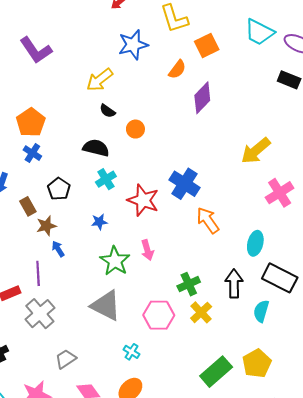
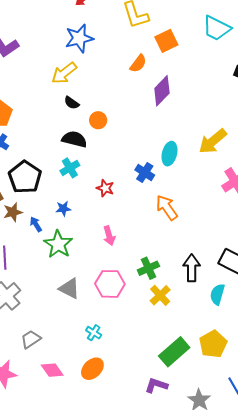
blue star: (133, 45) -> (79, 38), moved
black semicircle: (96, 148) -> (74, 139), moved
blue cross: (185, 184) -> (145, 173), size x0.7
black pentagon: (59, 189) -> (25, 177), size x1.5
red star: (143, 200) -> (105, 188), size x0.6
cyan ellipse: (255, 243) -> (169, 154), moved
blue arrow: (58, 249) -> (36, 224), moved
green star: (115, 261) -> (58, 244), moved
gray triangle: (106, 305) -> (69, 288), size x0.7
pink hexagon: (159, 315) -> (110, 284), moved

